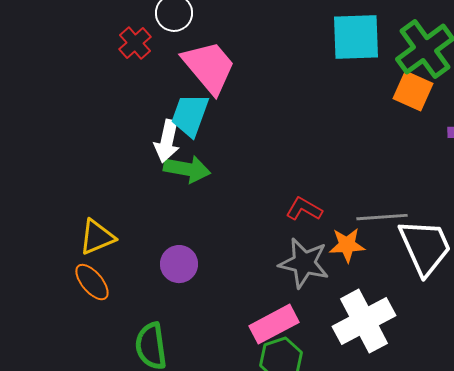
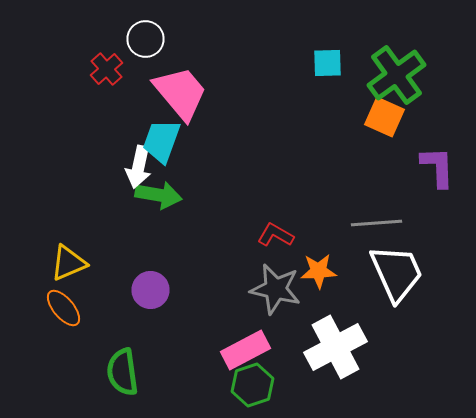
cyan square: (356, 37) -> (328, 63), size x0.6
gray line: (382, 217) -> (376, 223), moved

